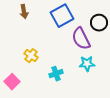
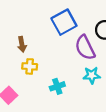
brown arrow: (24, 12) -> (22, 44), moved
yellow cross: (31, 56) -> (30, 66), turned -32

